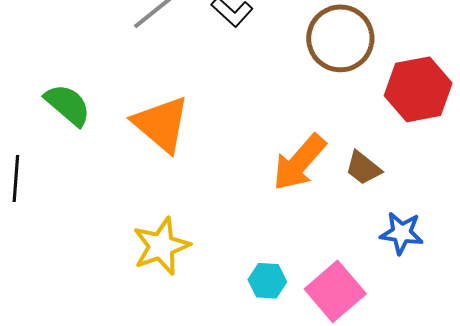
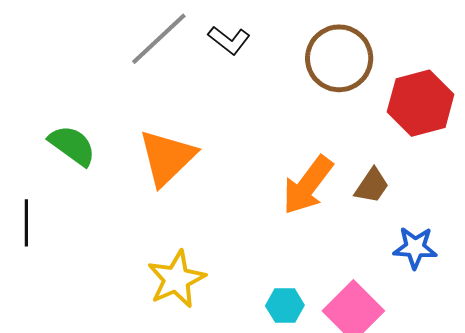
orange triangle: (161, 124) -> (167, 157), turned 40
brown trapezoid: (363, 168) -> (372, 186), turned -90

